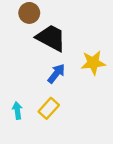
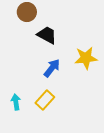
black trapezoid: (51, 38) -> (47, 35), size x0.7

